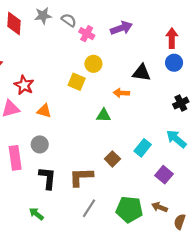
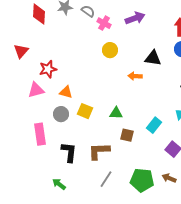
yellow square: (77, 82) -> (85, 111), moved
red star: (24, 85) -> (48, 69), turned 30
green triangle: (104, 115) -> (116, 113), moved
gray circle: (40, 144) -> (61, 114), moved
brown square: (112, 159) -> (127, 135), turned -32

